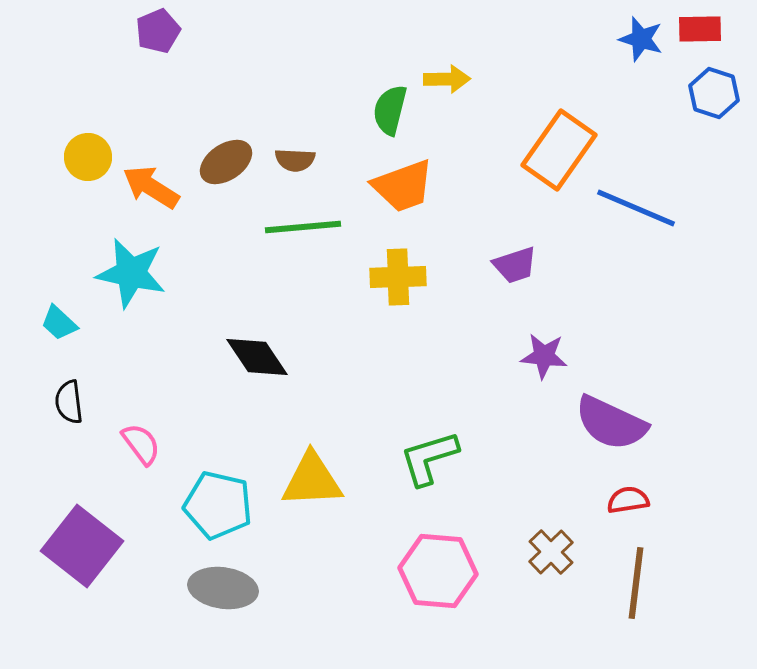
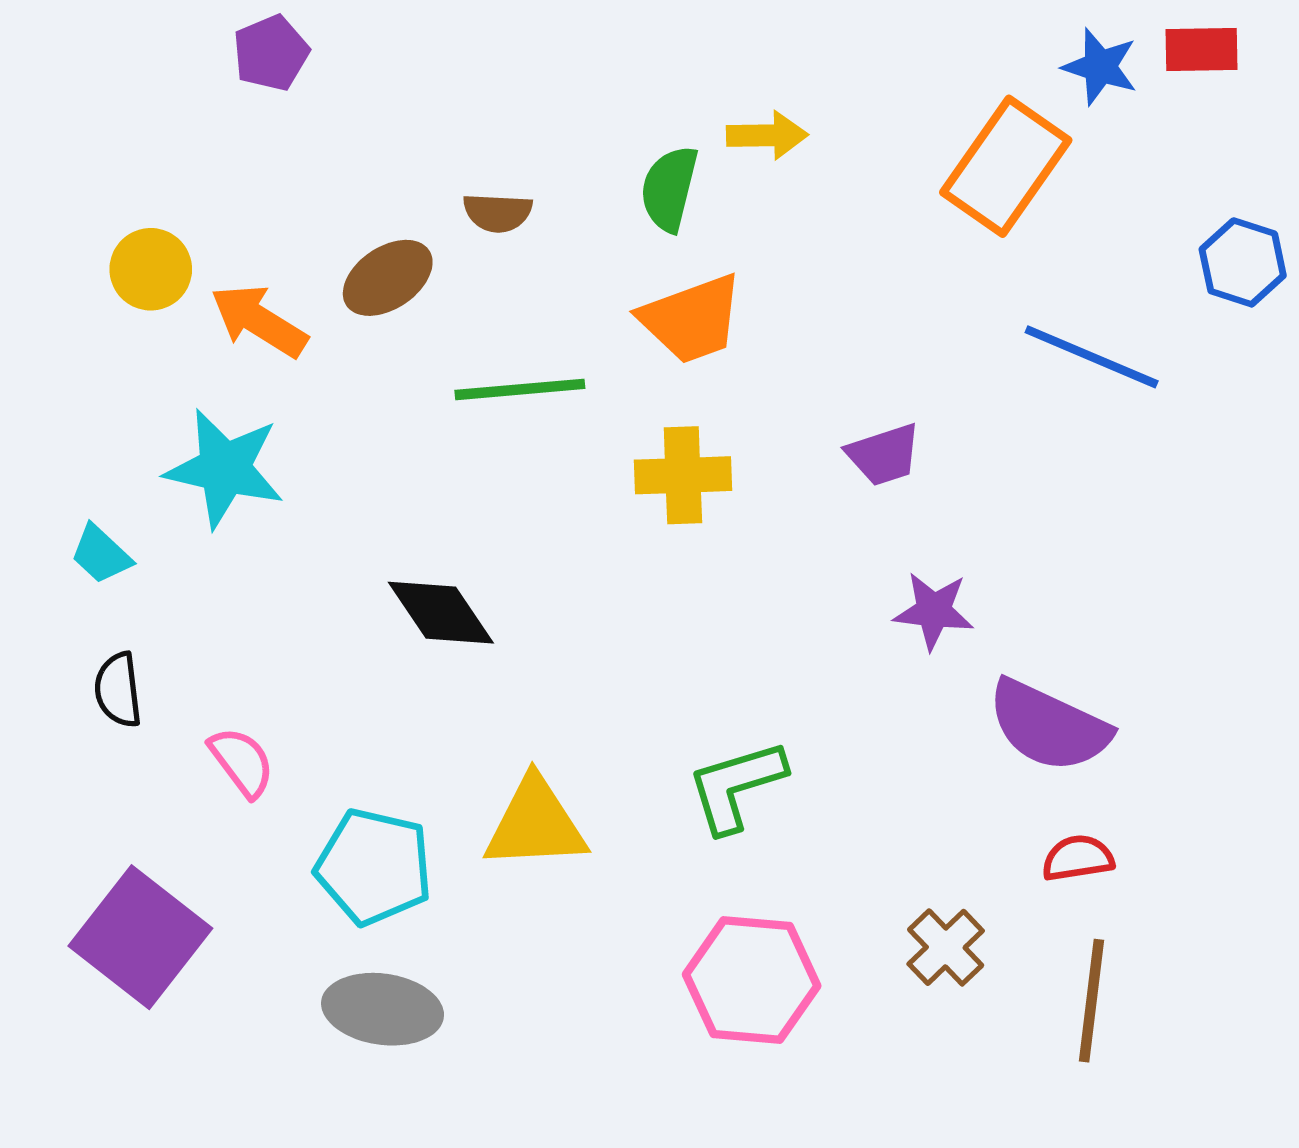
blue hexagon: (714, 93) -> (1243, 262), moved
orange rectangle: (559, 150) -> (1006, 166), moved
brown semicircle: (295, 160) -> (498, 213), moved

